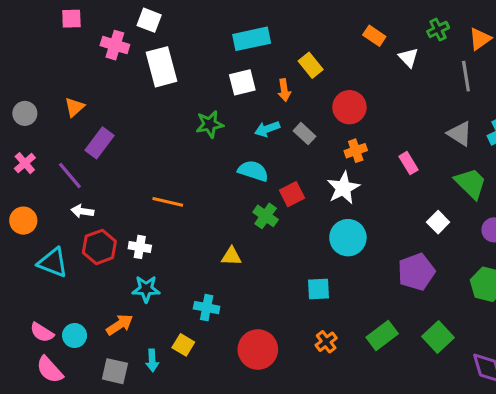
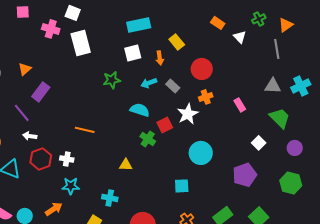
gray triangle: (460, 134) -> (273, 86), turned -30
white star: (343, 188) -> (188, 114), moved

